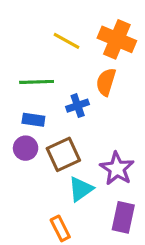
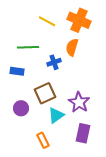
blue rectangle: (33, 120) -> (17, 71), moved
purple circle: (26, 148) -> (21, 108), moved

